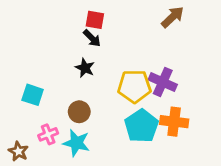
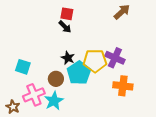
black star: (85, 68) -> (68, 58), moved
cyan pentagon: (141, 126) -> (79, 73), moved
pink cross: (48, 134) -> (34, 95), size x1.5
cyan star: (76, 143) -> (54, 101), turned 30

